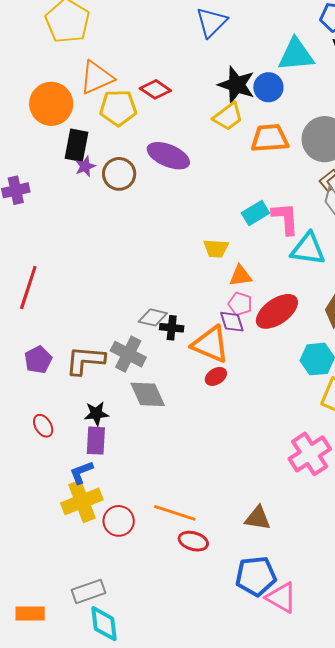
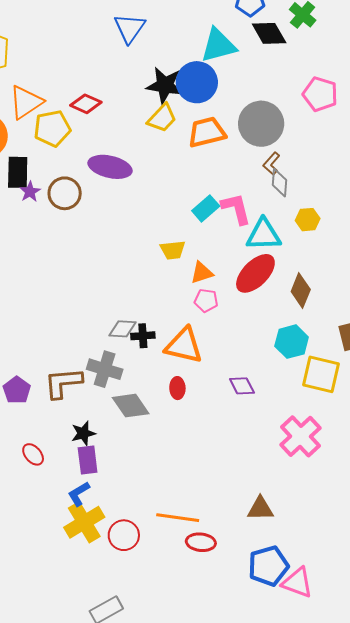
blue circle: (268, 87) -> (197, 82), size x1.4
red ellipse: (277, 311) -> (255, 273), moved
purple diamond: (232, 322) -> (242, 386), moved
red ellipse: (216, 376) -> (177, 388), moved, turned -50

